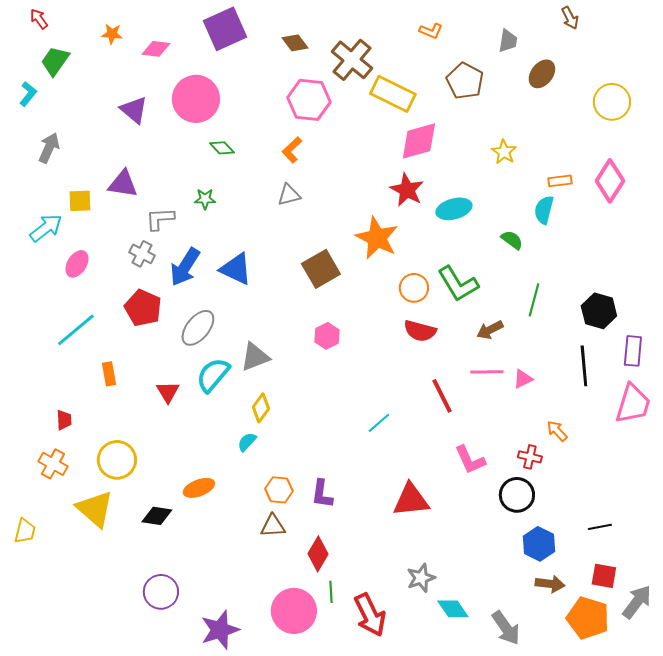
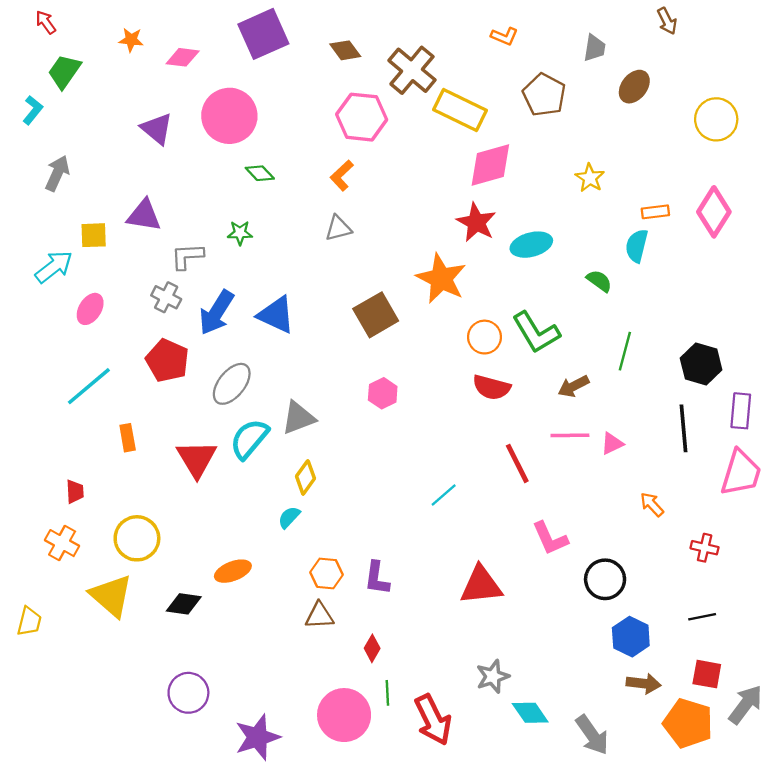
red triangle: (168, 392) -> (197, 459), size x1.5
red cross: (530, 457) -> (705, 548), moved
red diamond: (318, 554) -> (372, 648), size x0.7

